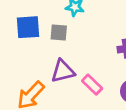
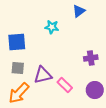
gray square: (59, 32) -> (18, 68), moved

